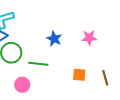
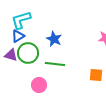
blue star: (54, 39) -> (54, 39), moved

